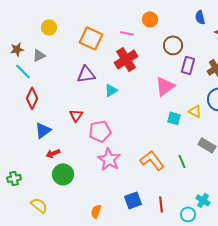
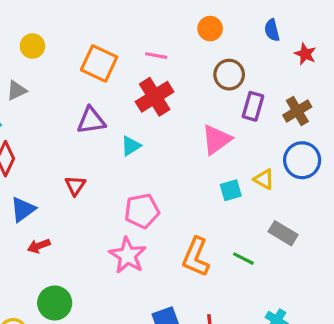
orange circle: (150, 19) -> (210, 29), moved
cyan square: (174, 118) -> (231, 190), turned -32
pink pentagon: (100, 131) -> (142, 211), moved
orange L-shape: (152, 160) -> (196, 257), turned -120
green line: (182, 161) -> (243, 259), turned -40
green circle: (63, 174) -> (55, 303), moved

